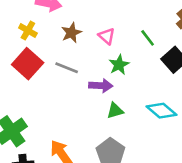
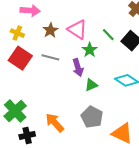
pink triangle: (107, 36) -> (77, 29), size x1.5
green line: (148, 38) -> (108, 35), moved
purple arrow: (101, 86) -> (78, 67), turned 78

